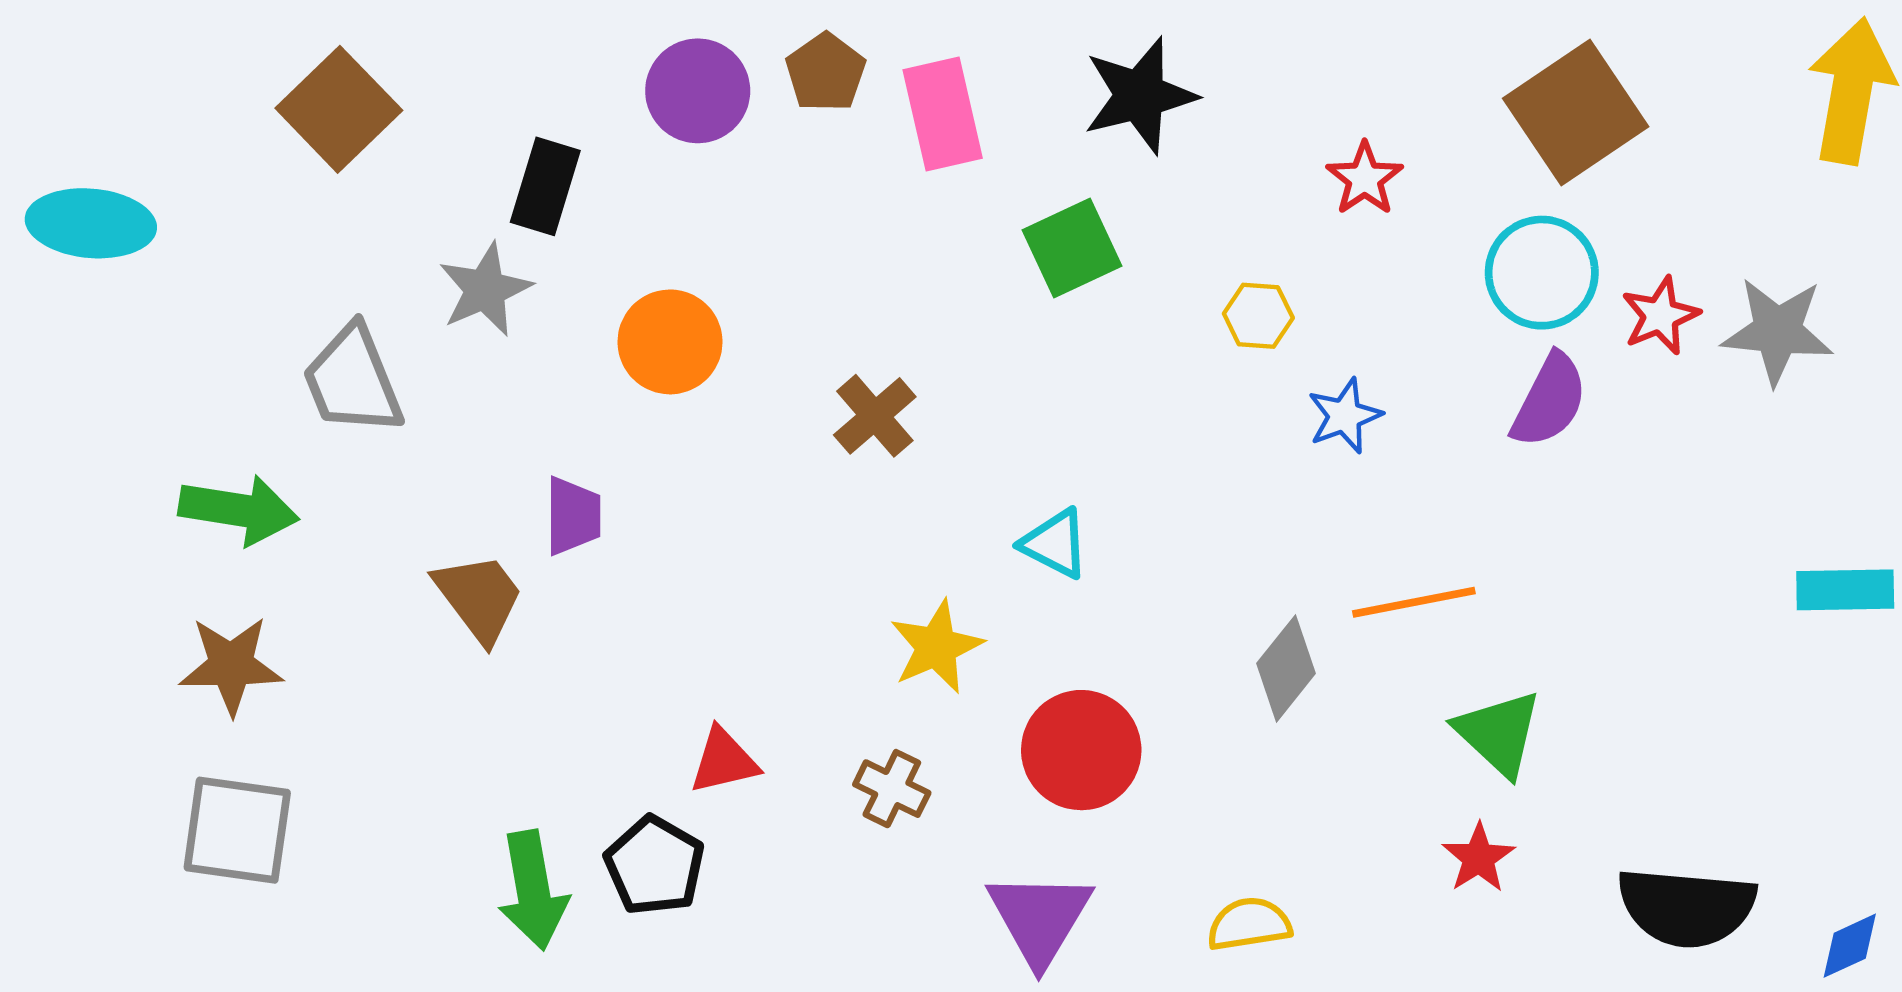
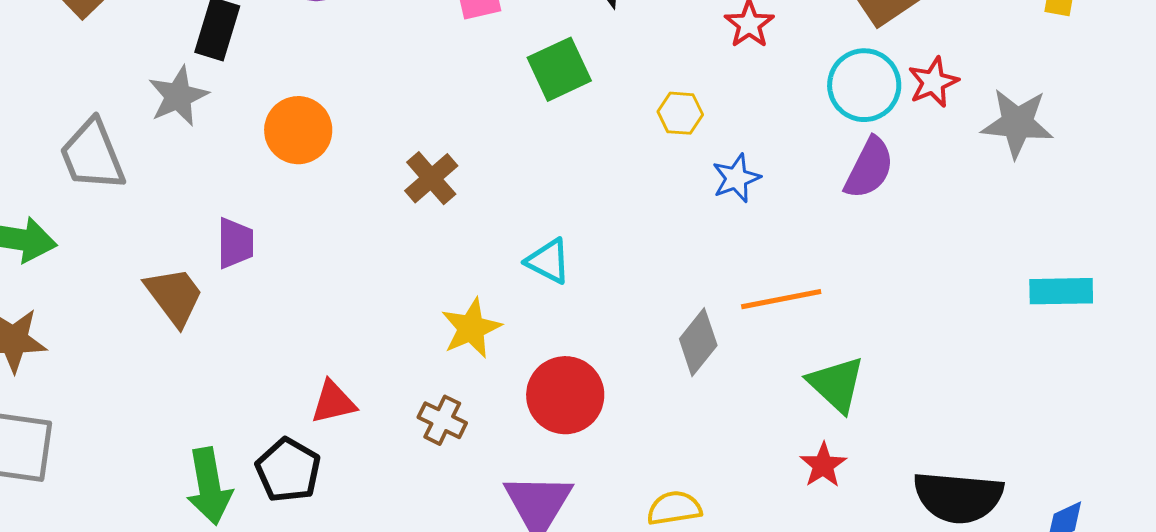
red star: (1660, 316) -> (933, 82), moved

